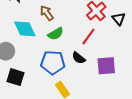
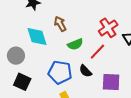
green semicircle: (56, 34) -> (75, 44), moved

